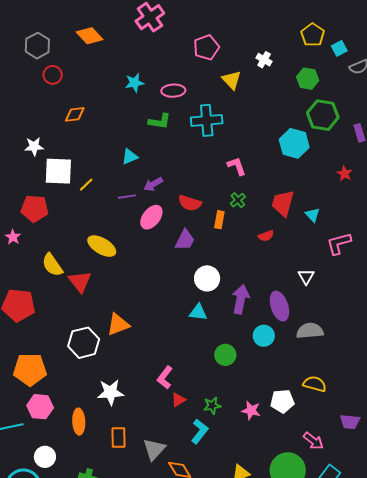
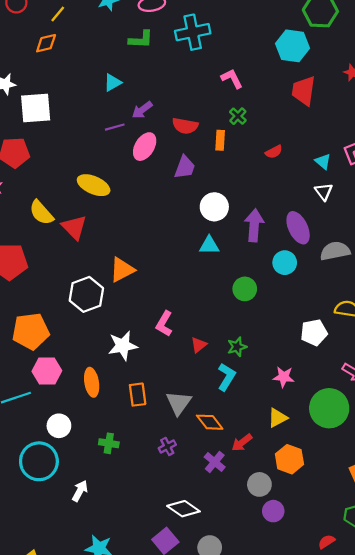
yellow line: (86, 185) -> (58, 14), moved
red trapezoid: (283, 203) -> (304, 91), moved
cyan triangle: (313, 215) -> (323, 162), moved
pink L-shape: (165, 378) -> (164, 324), moved
pink star: (251, 410) -> (284, 377), moved

